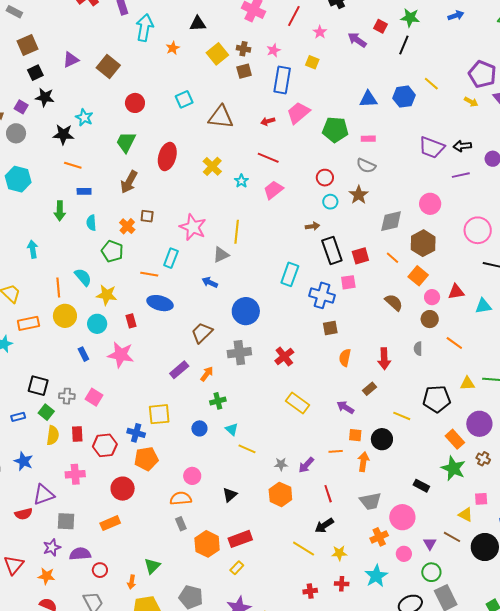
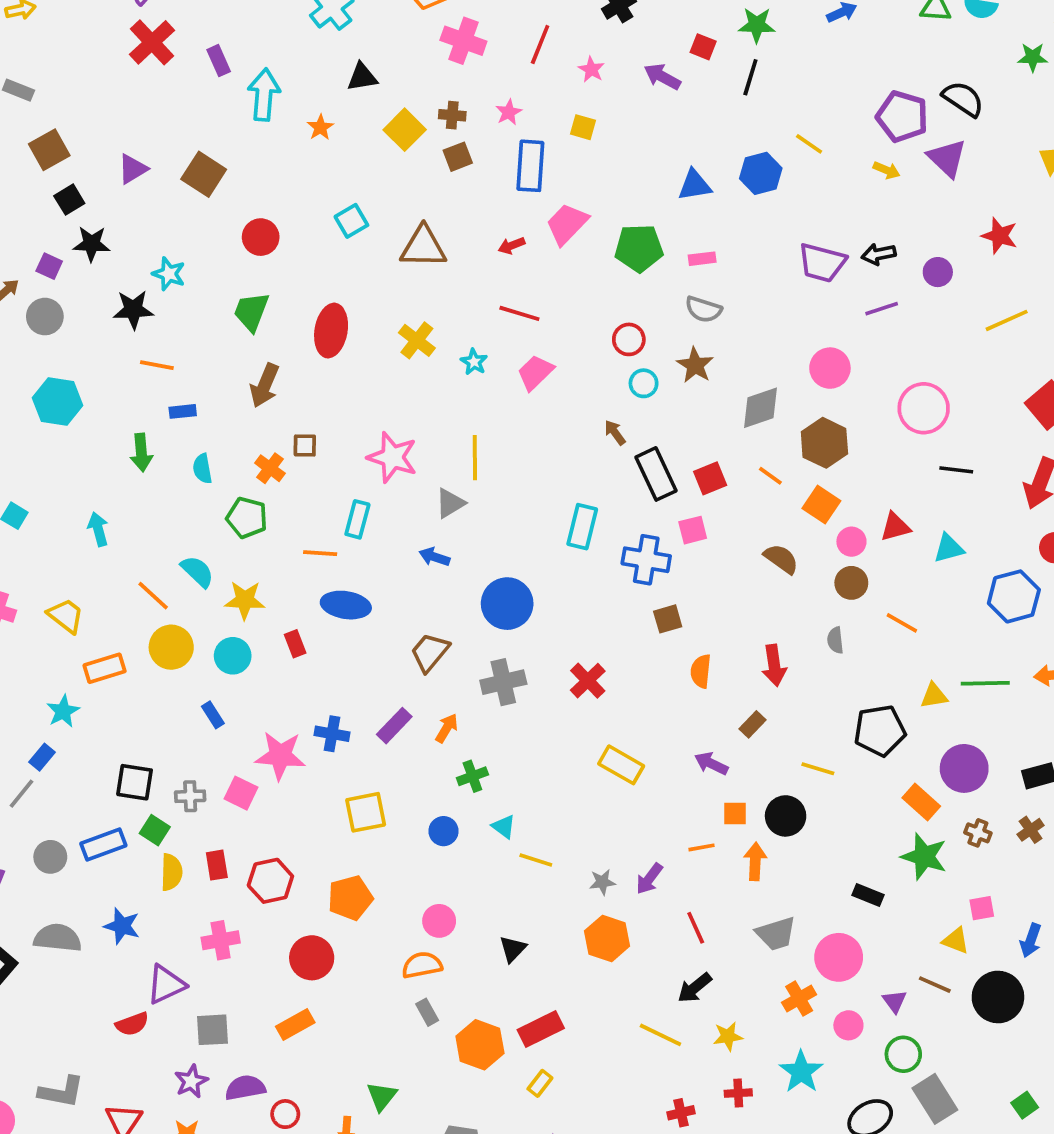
brown arrow: (312, 226) -> (615, 433), turned -112
orange line: (58, 287) -> (153, 596), turned -36
pink star: (121, 355) -> (280, 756), moved
blue rectangle: (18, 417) -> (103, 844), size x1.6
blue cross: (136, 433) -> (332, 734), moved

